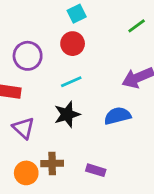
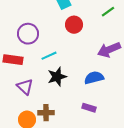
red circle: (73, 44) -> (74, 25), moved
cyan line: (71, 82) -> (49, 56), moved
purple rectangle: (96, 170) -> (89, 108), moved

